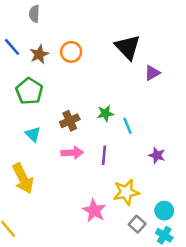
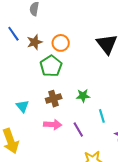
green pentagon: (29, 91) -> (51, 66), moved
cyan line: (127, 126) -> (102, 116), moved
purple line: (104, 155) -> (78, 129), turned -42

